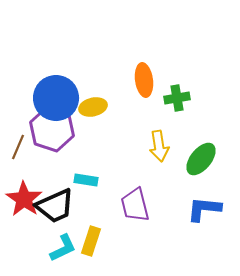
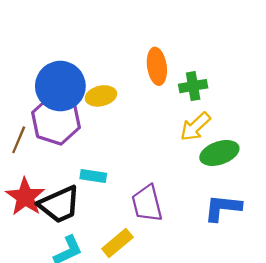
yellow arrow: (159, 146) -> (195, 127), moved, turned 56
green ellipse: (201, 159) -> (219, 153), turned 32
yellow rectangle: (91, 241) -> (117, 243), moved, turned 32

